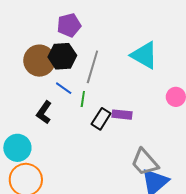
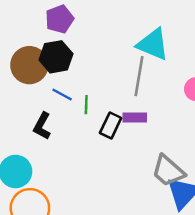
gray line: (92, 67) -> (139, 76), moved

